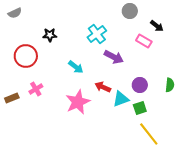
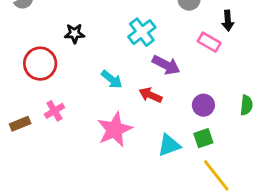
black arrow: (157, 26) -> (228, 21), turned 48
red arrow: (103, 87) -> (150, 95), moved
cyan triangle: (121, 99) -> (169, 145), moved

